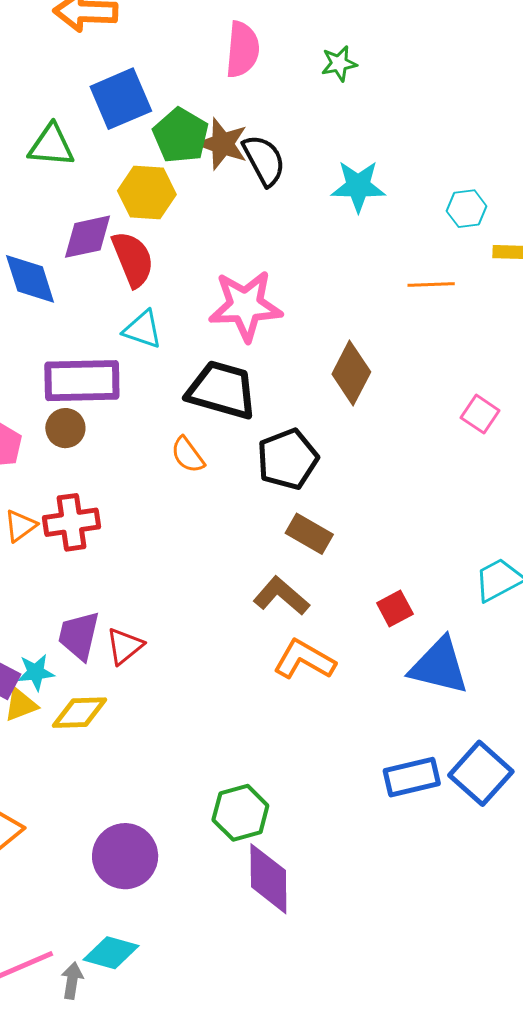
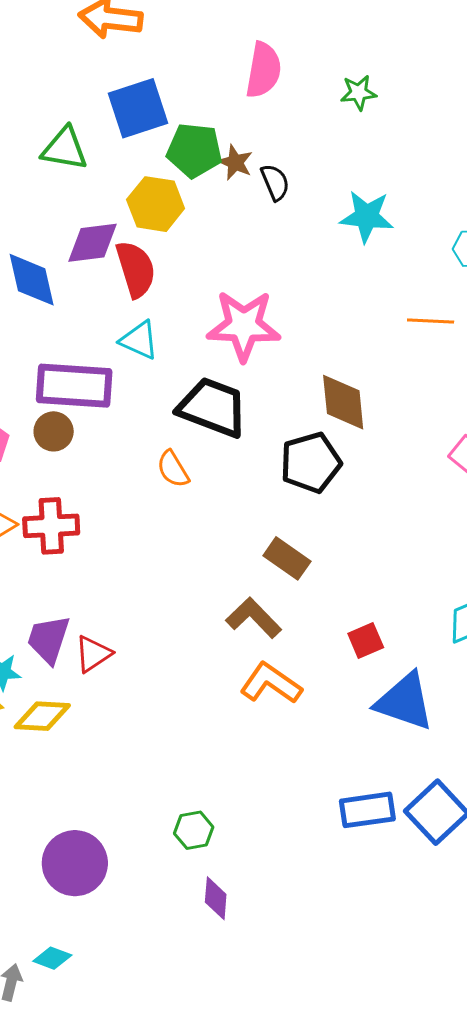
green pentagon: (181, 136) -> (194, 150), turned -30
brown star: (222, 144) -> (235, 162), size x0.7
black semicircle: (264, 160) -> (275, 182), size x0.7
brown diamond: (351, 373) -> (343, 402), turned -38
black pentagon: (288, 459) -> (311, 463), moved
green hexagon: (240, 813) -> (194, 830), size x0.7
purple diamond: (268, 879) -> (216, 898), size x0.6
cyan diamond: (111, 953) -> (52, 958), size x0.7

